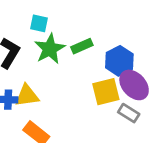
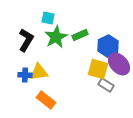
yellow square: (106, 92) -> (98, 69), turned 30
gray rectangle: (129, 113) -> (106, 85), moved

